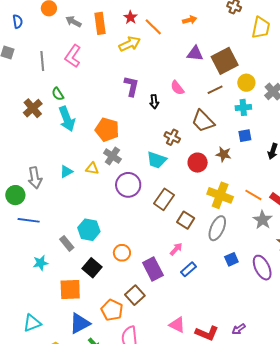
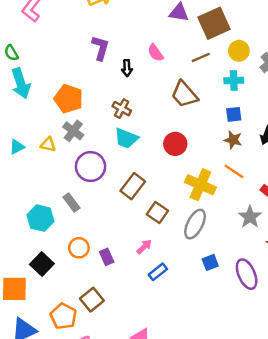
brown cross: (172, 137) -> (122, 109), moved
brown star: (224, 154) -> (233, 140), moved
orange line: (253, 195) -> (234, 171), moved
gray rectangle: (67, 243) -> (71, 203), moved
purple rectangle: (153, 269) -> (107, 257), moved, size x0.6

